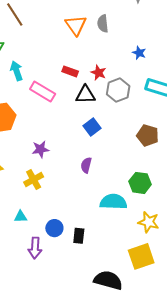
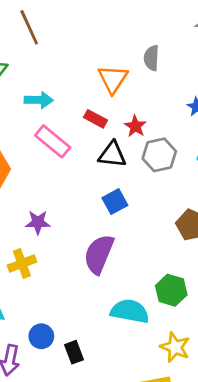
orange triangle: (76, 25) -> (113, 79), moved
cyan arrow: (16, 71) -> (39, 100), moved, turned 102
purple semicircle: (86, 165) -> (99, 254), size x1.8
black rectangle: (79, 236) -> (74, 352), turned -35

